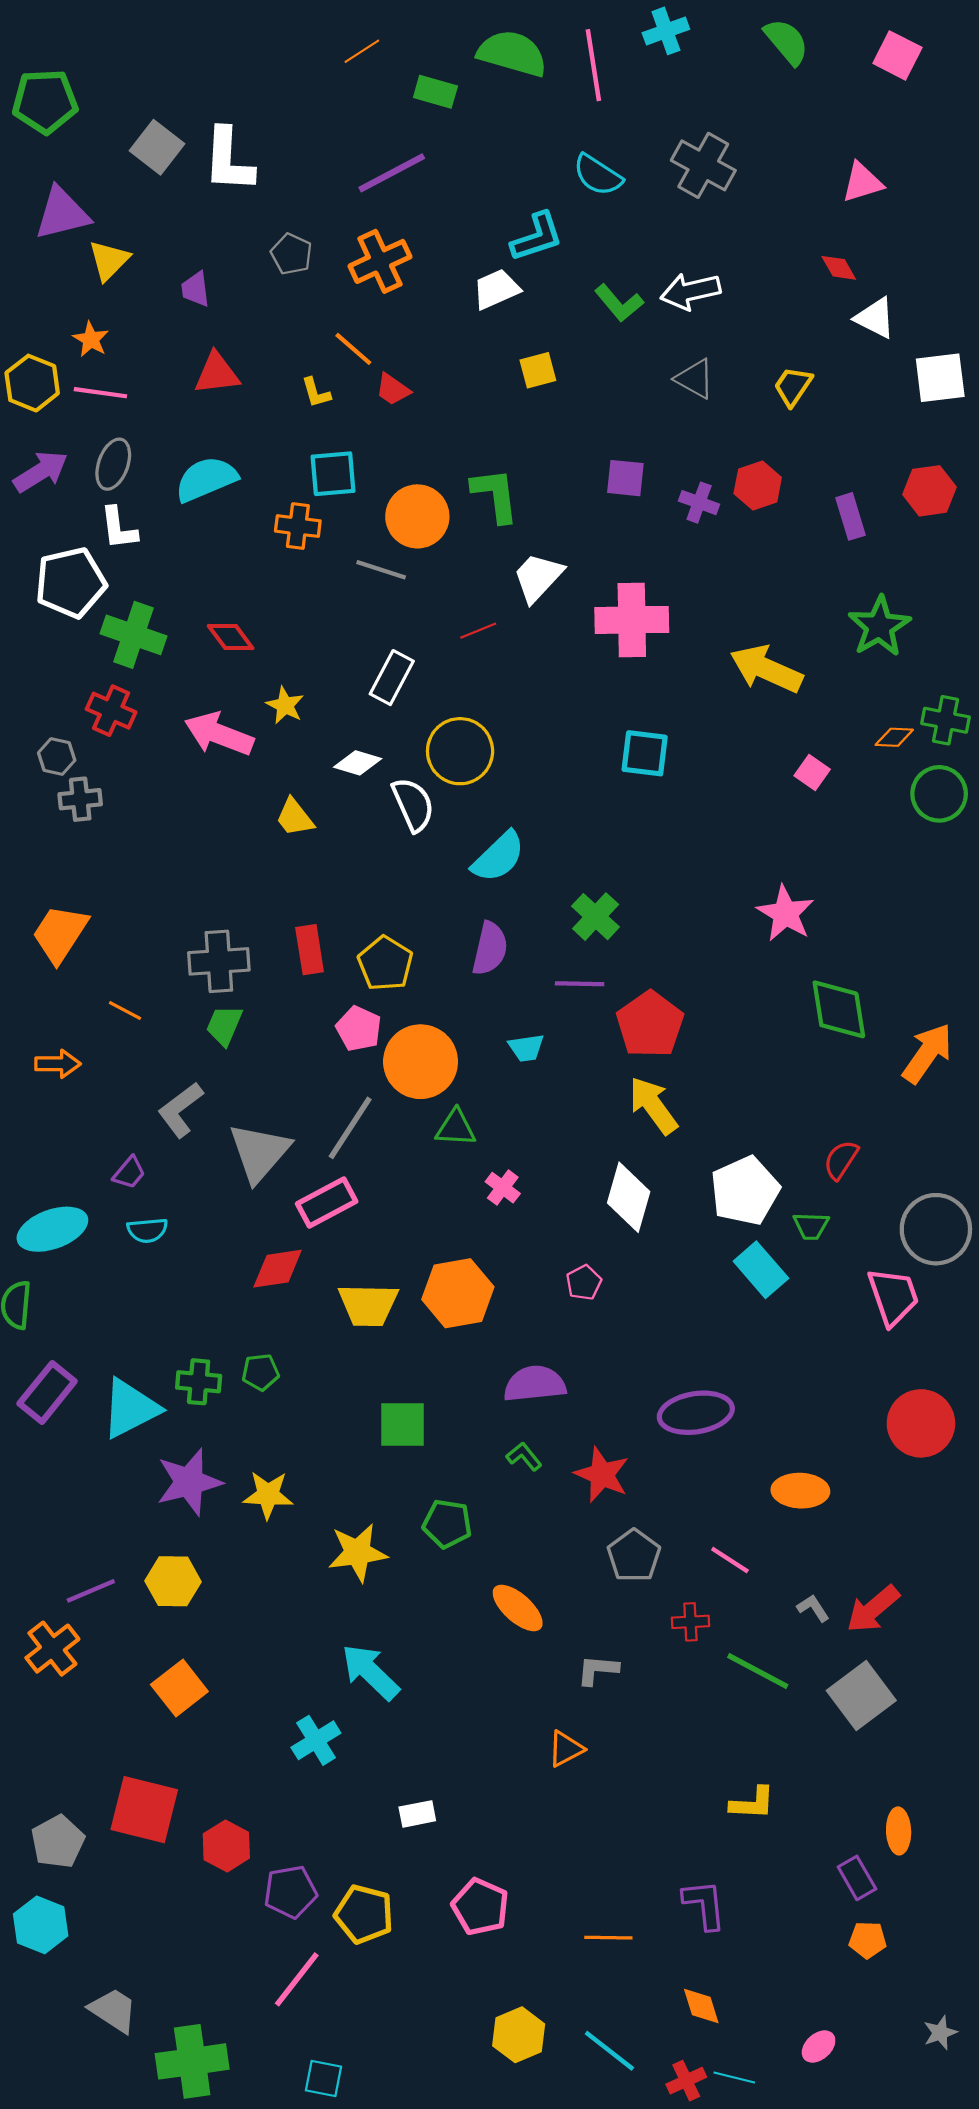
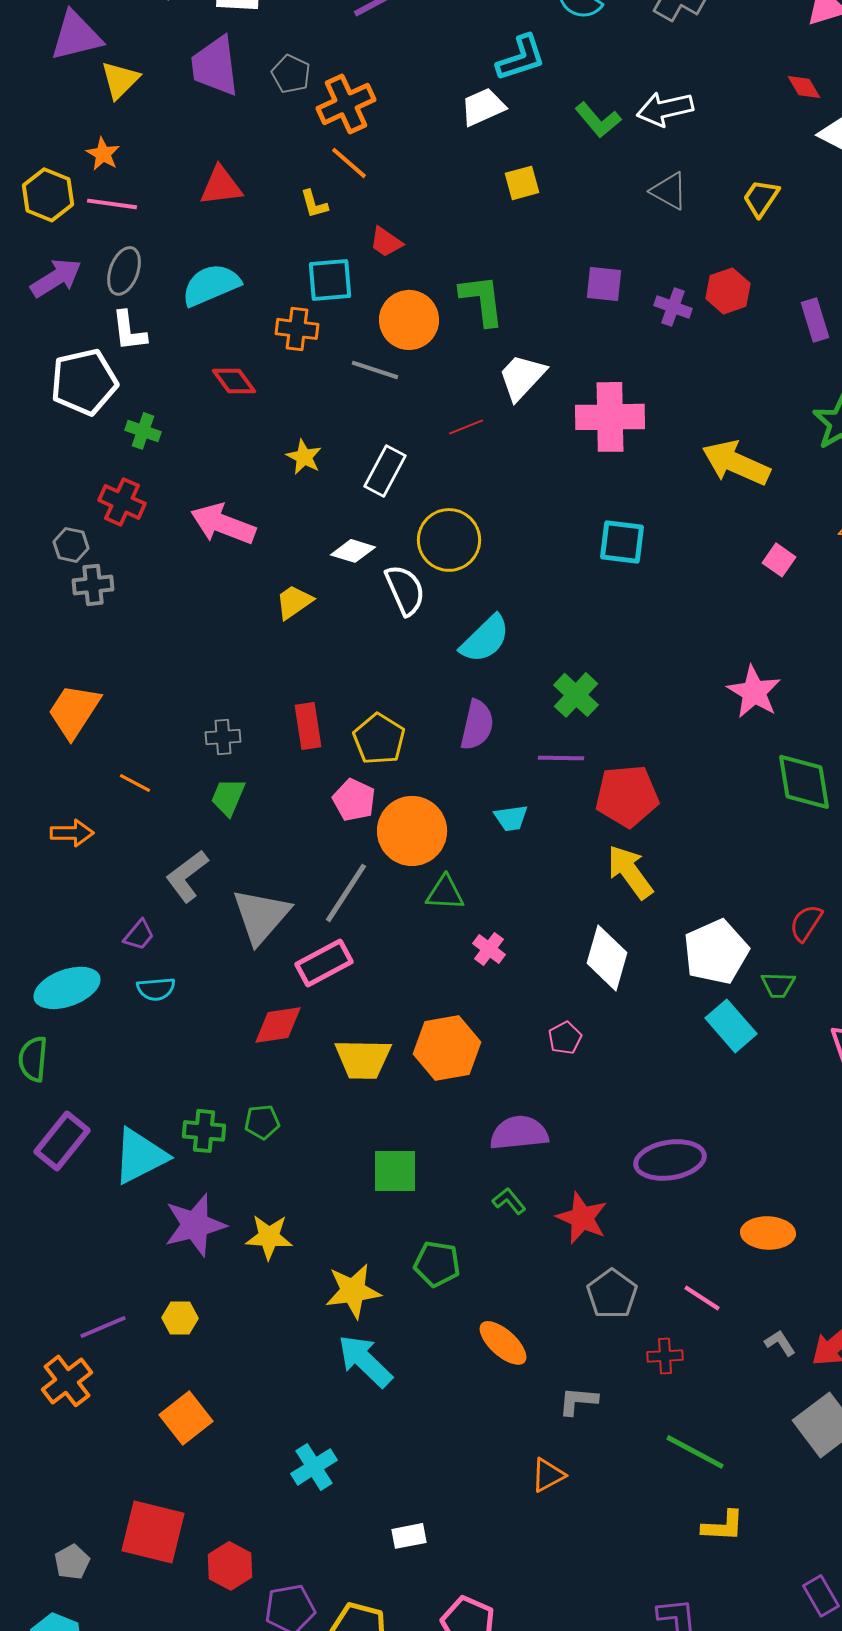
orange cross: (380, 261) -> (346, 104), moved
purple trapezoid: (195, 289) -> (215, 66), moved, size x1.8
red trapezoid: (393, 389) -> (386, 242), moved
green cross: (134, 635) -> (143, 431), size x0.6
red diamond: (231, 637) -> (234, 381), moved
yellow star: (285, 705) -> (304, 457), moved
yellow trapezoid: (295, 817) -> (294, 602), turned 93
gray cross: (219, 961) -> (223, 737), size x0.6
red pentagon: (650, 1024) -> (627, 796), turned 30
yellow hexagon: (173, 1581) -> (180, 1318), size x0.7
green line: (758, 1671) -> (695, 1452), moved
cyan arrow: (370, 1672) -> (365, 1361), moved
gray pentagon: (58, 1842) -> (72, 1562), size x0.7

